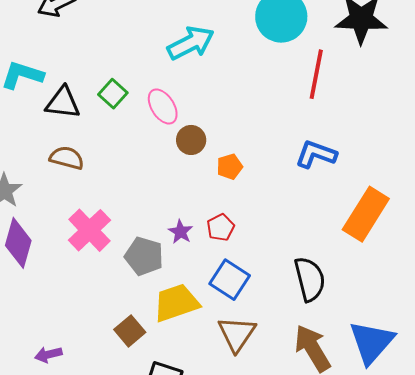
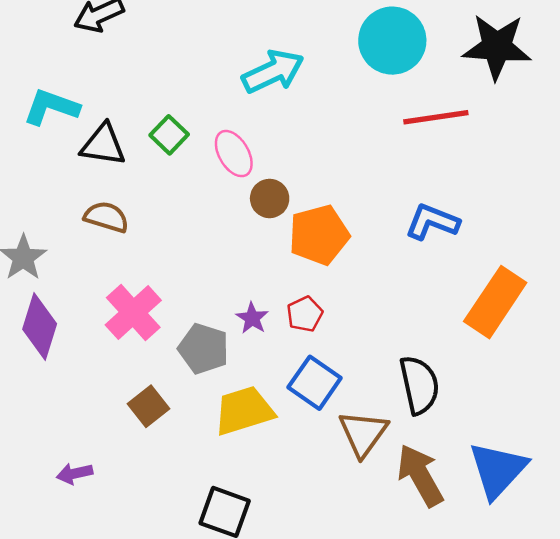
red line: (316, 74) -> (436, 117), turned 69
orange pentagon: (230, 167) -> (319, 235), size x1.8
brown square: (130, 331) -> (148, 406), moved
brown triangle: (237, 334) -> (363, 433), moved

